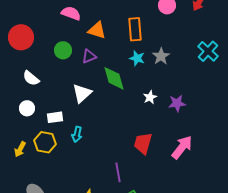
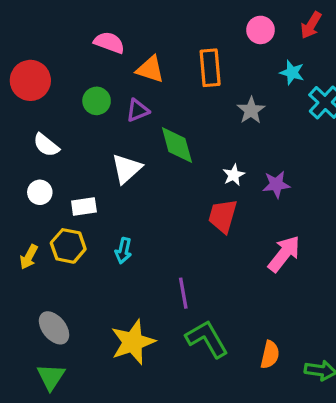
cyan star: (137, 58) -> (292, 73), moved
cyan arrow: (77, 134) -> (123, 251), moved
red trapezoid: (143, 143) -> (223, 216), moved

